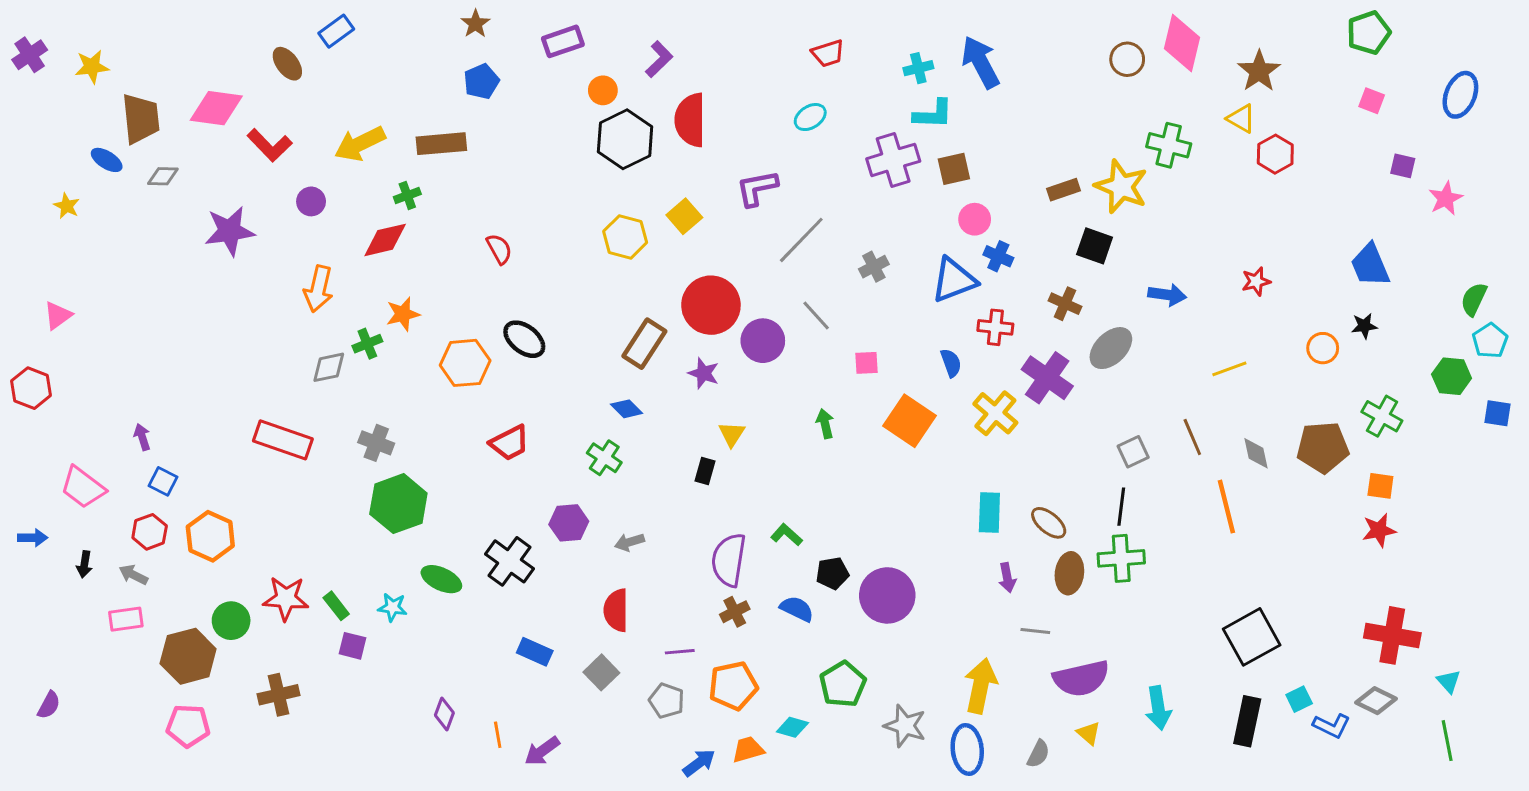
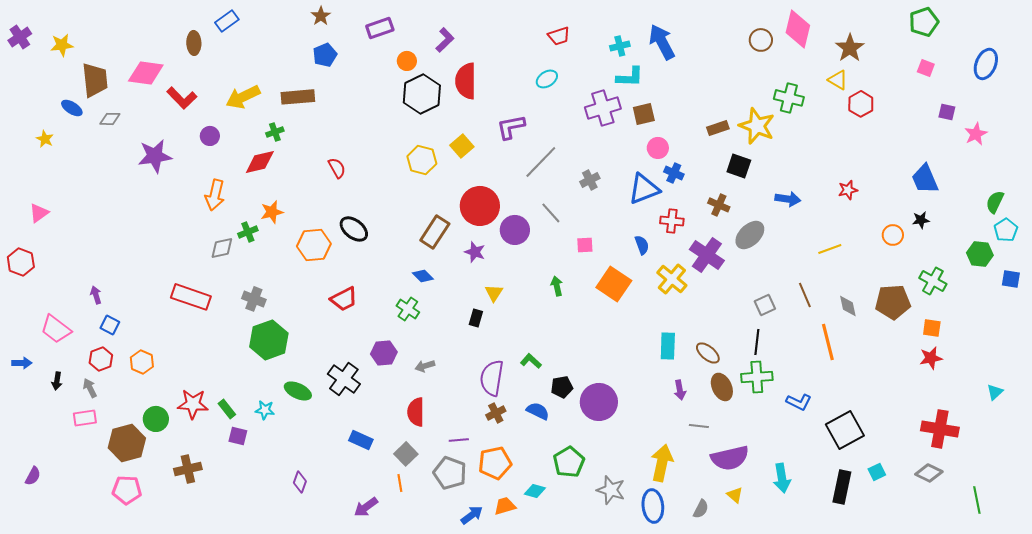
brown ellipse: (287, 64) -> (194, 43), turned 35
orange hexagon: (210, 536) -> (142, 362), size x0.7
brown ellipse: (1069, 573) -> (722, 387), turned -32
gray arrow: (133, 575) -> (90, 388), turned 36
cyan triangle: (1449, 681) -> (995, 392), moved, turned 30
gray pentagon: (667, 701) -> (450, 473), size x1.4
blue L-shape: (1332, 726) -> (799, 402), moved
orange line: (498, 735) -> (400, 483), moved

